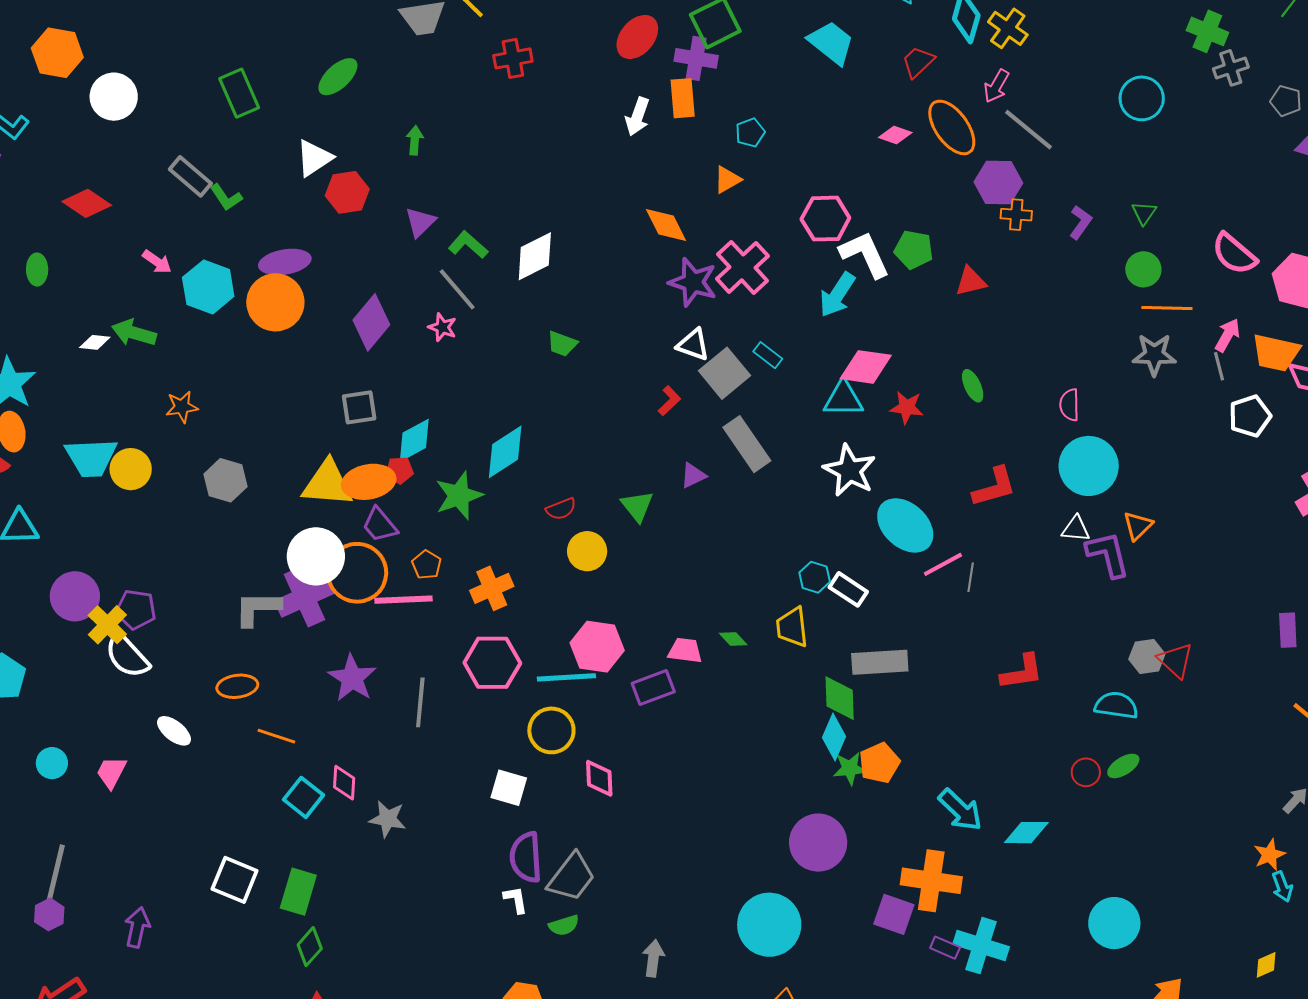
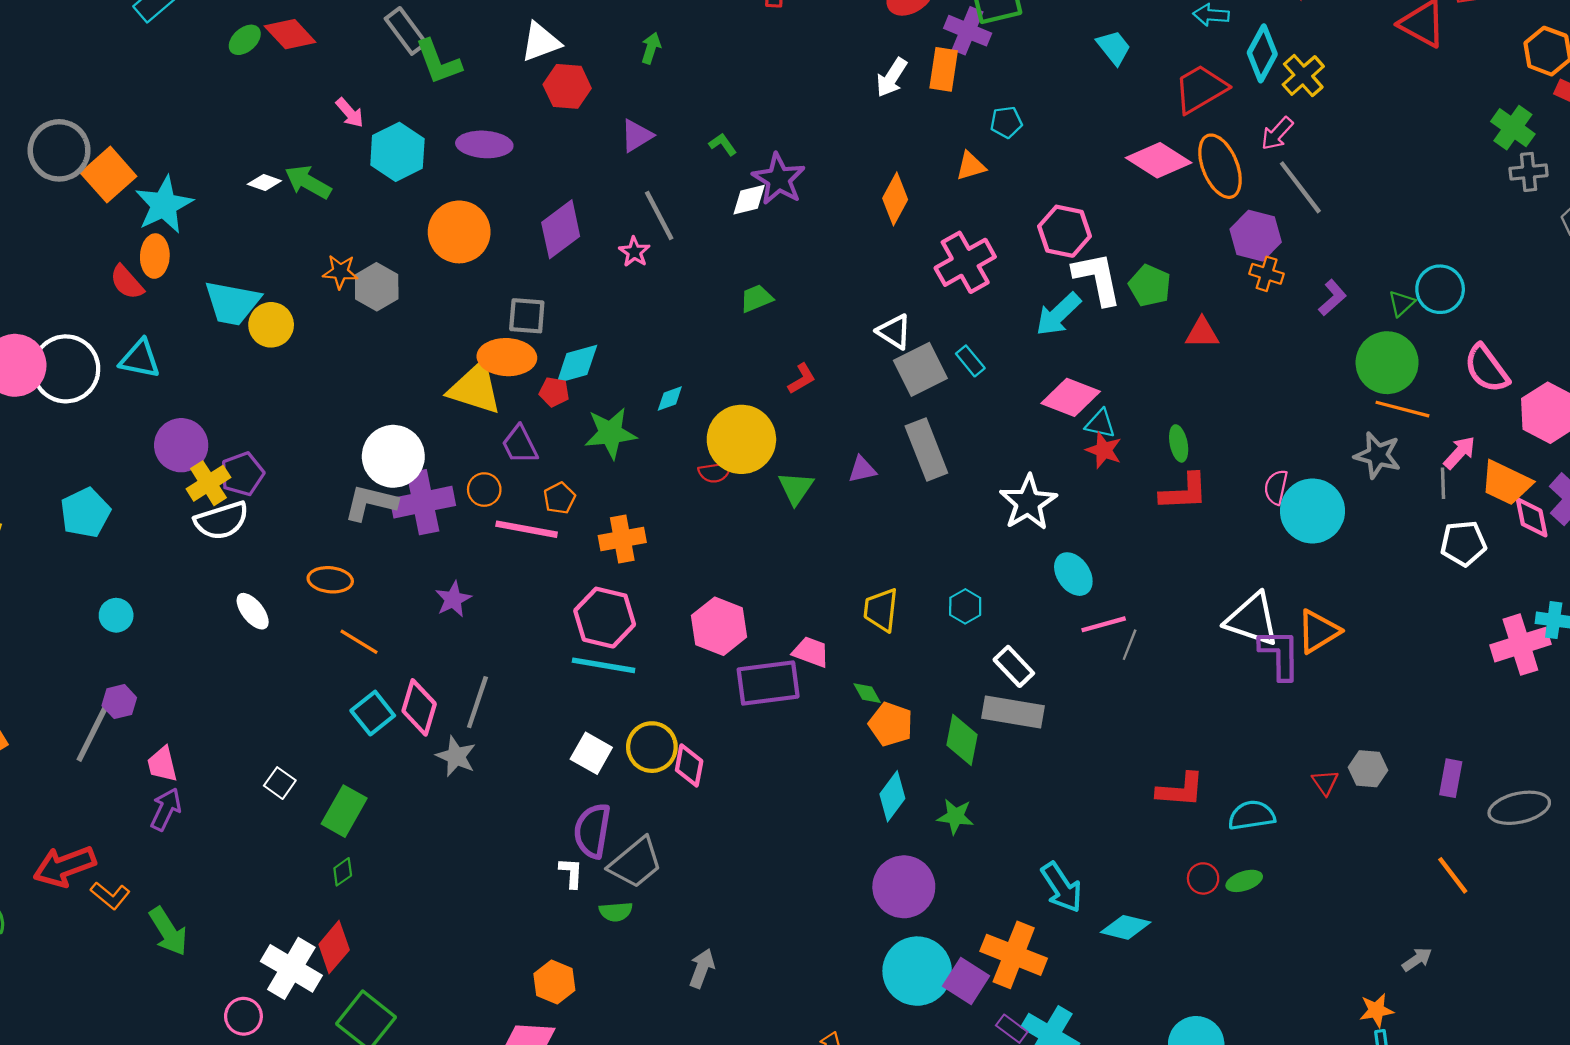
cyan trapezoid: (831, 43) -> (1114, 47), size x0.7
red trapezoid: (918, 62) -> (1201, 89), size x1.5
cyan circle: (1142, 98) -> (1440, 289), moved
pink diamond: (895, 135) -> (1159, 160), size x1.8
green L-shape: (226, 197) -> (438, 62), size x1.4
orange diamond: (666, 225) -> (895, 199), turned 42
green L-shape: (468, 245) -> (723, 144), moved, size x0.7
white diamond: (535, 256) -> (749, 200), size x0.7
green circle: (1143, 269) -> (1387, 363), size x1.6
green ellipse: (37, 270) -> (245, 40), moved, turned 36
purple star: (693, 282) -> (779, 179), moved
orange circle: (275, 302) -> (459, 232), moved
green trapezoid: (562, 344) -> (756, 298), turned 124
cyan triangle: (843, 399) -> (1100, 424), moved, size x0.7
red L-shape: (669, 401) -> (802, 379), moved
cyan diamond: (505, 452) -> (670, 399), size x0.5
cyan circle: (1089, 466) -> (1312, 511), moved
gray hexagon: (226, 480) -> (377, 287), moved
orange ellipse: (369, 482) -> (507, 357), moved
red L-shape: (994, 487) -> (1184, 492), moved
cyan ellipse: (905, 525) -> (1073, 574), size x0.7
orange triangle: (1138, 526) -> (1318, 631), size x1.4
white triangle: (1076, 529) -> (1252, 619), size x1.8
yellow circle: (587, 551) -> (741, 439), moved, size x1.6
white circle: (316, 556) -> (393, 456), moved
orange circle: (357, 573) -> (484, 490), size x0.5
white rectangle: (848, 589) -> (1014, 666), moved
purple pentagon: (136, 609) -> (242, 474), turned 30
yellow trapezoid: (792, 627) -> (881, 610), moved
green diamond: (733, 639) -> (867, 693), moved
white semicircle: (127, 656) -> (222, 521), turned -78
gray hexagon: (1147, 657) -> (1368, 769), moved
red triangle: (1176, 660) -> (1325, 782), size x0.7
red L-shape: (1022, 672) -> (1181, 790), moved
cyan line: (566, 677) -> (604, 665), moved
purple star: (352, 678) -> (453, 599), size x0.7
purple rectangle: (653, 687) -> (768, 683), size x1.4
gray line: (420, 702) -> (477, 702), moved
cyan semicircle: (1116, 705) -> (1252, 815), turned -30
yellow circle: (551, 730) -> (652, 747), moved
cyan diamond: (834, 737) -> (892, 796), moved
orange pentagon: (879, 763) -> (891, 724), moved, turned 30
pink trapezoid: (111, 772) -> (162, 764), moved, turned -54
pink diamond: (344, 783) -> (419, 707), size x1.4
white square: (235, 880) -> (280, 783), size x0.6
purple hexagon: (49, 914) -> (119, 702), moved
cyan circle: (769, 925) -> (917, 971), moved
green diamond: (310, 947) -> (343, 872), size x0.7

